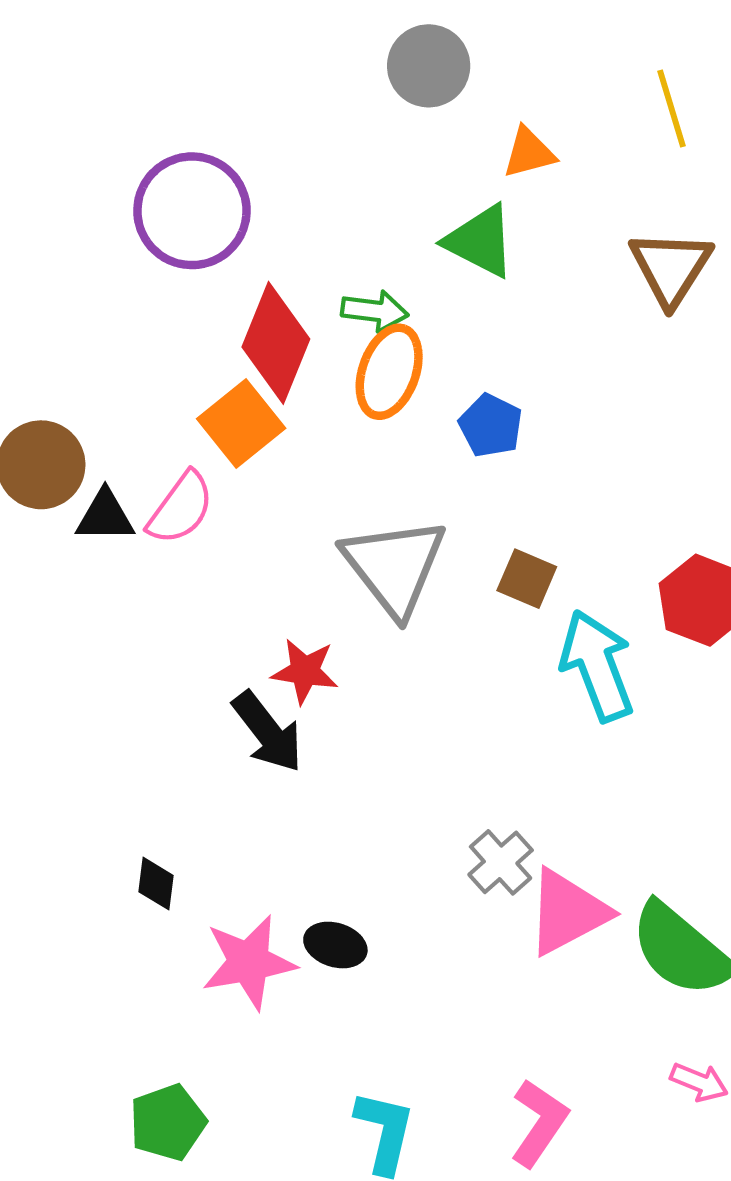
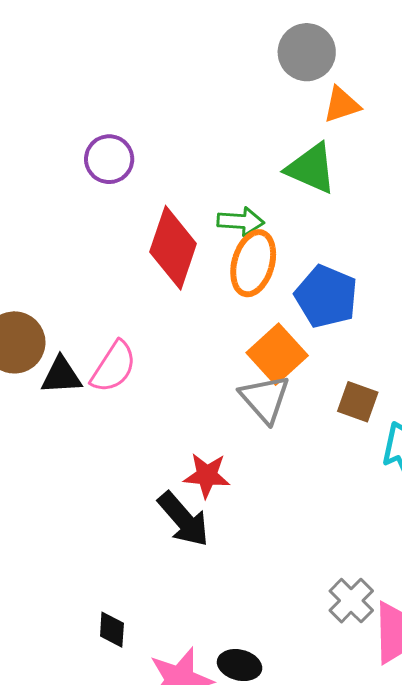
gray circle: (429, 66) -> (307, 52), moved
purple circle: (192, 211) -> (109, 159), size x0.6
orange square: (241, 423) -> (277, 354), moved
blue pentagon: (491, 426) -> (326, 297), size x1.4
gray triangle: (394, 566) -> (265, 399), size x0.7

